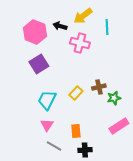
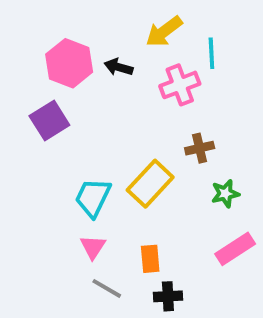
black arrow: (60, 26) -> (119, 67), moved
pink cross: (80, 43) -> (180, 85), moved, turned -36
purple square: (39, 64) -> (49, 120), moved
brown cross: (99, 87) -> (200, 148), moved
yellow rectangle: (76, 93) -> (150, 184), size x1.6

